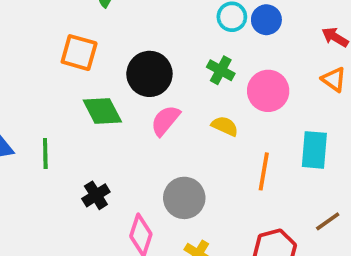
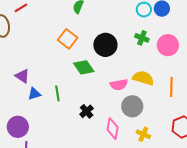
orange square: (79, 53) -> (68, 39), turned 30
pink semicircle: (165, 120) -> (119, 85), moved, turned -132
yellow semicircle: (225, 126) -> (143, 78), moved, size x1.5

